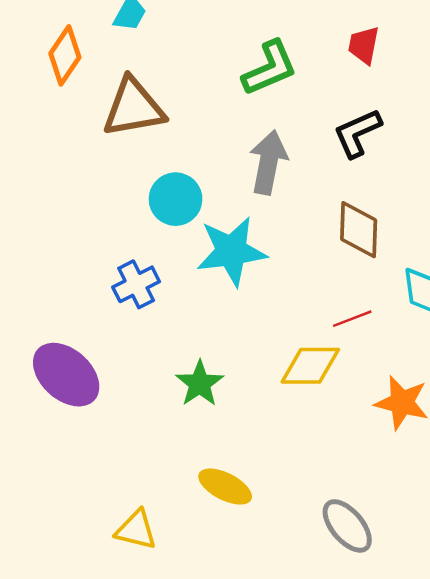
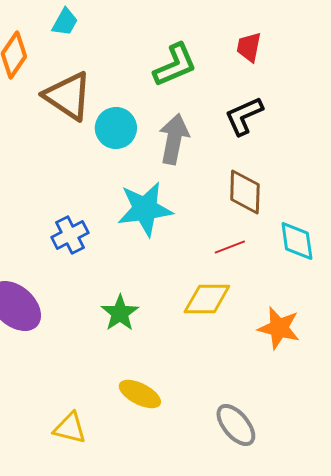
brown triangle: (134, 108) -> (68, 96), turned 44
cyan circle: (176, 199) -> (116, 128), moved
red line: (352, 319) -> (230, 247), moved

